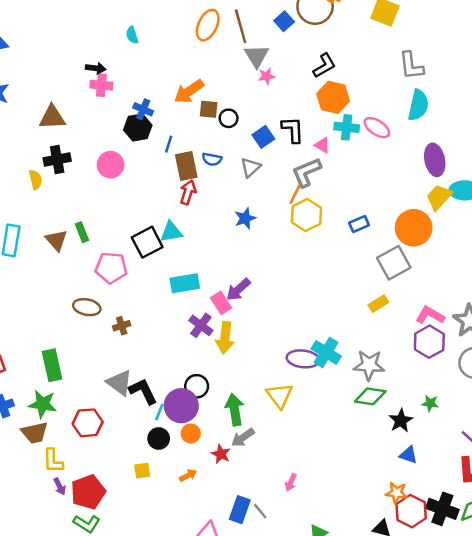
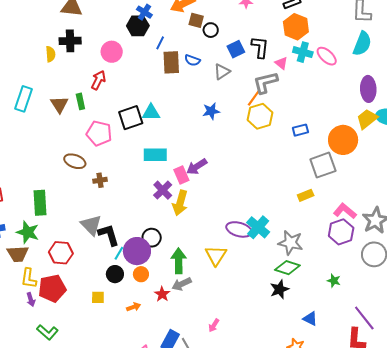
red arrow: (188, 192) -> (98, 80), moved
black star: (401, 421) -> (279, 289), moved
red pentagon: (88, 492) -> (52, 288), moved

